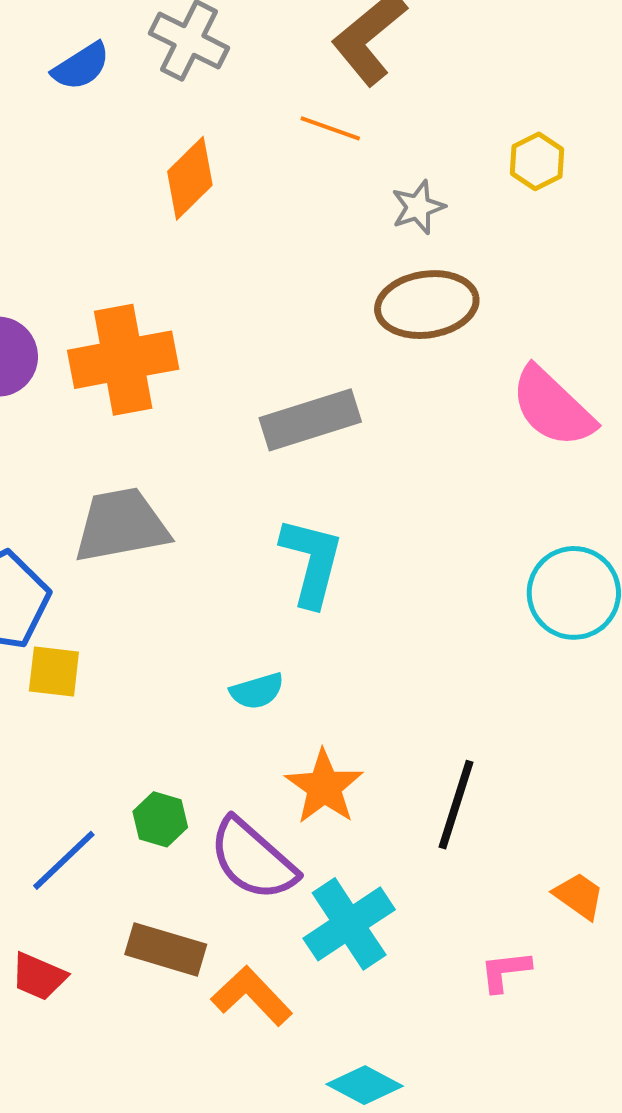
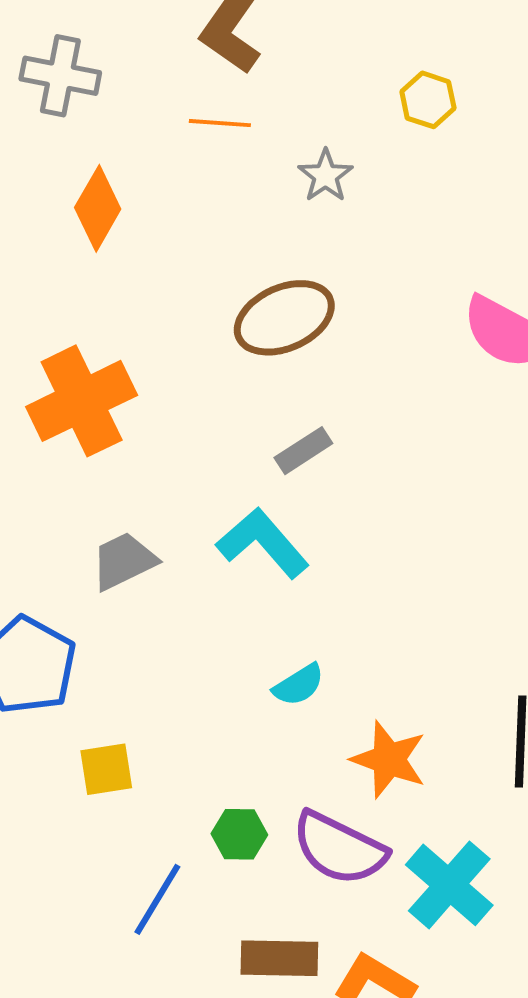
brown ellipse: (427, 305) -> (284, 318), moved
gray rectangle: (310, 420) -> (303, 451), moved, size x0.6
gray trapezoid: (121, 525) -> (124, 561), size x0.7
cyan L-shape: (312, 562) -> (263, 543), moved, turned -40
yellow square: (54, 671) -> (106, 769), moved

